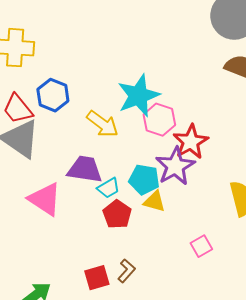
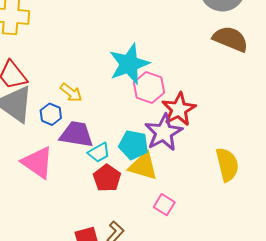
blue hexagon: (53, 95) -> (51, 114), moved, size x0.7
yellow arrow: (103, 124) -> (71, 93), moved, size x0.7
yellow triangle: (155, 201) -> (143, 166), size x1.4
pink square: (201, 246) -> (164, 205), moved, turned -30

